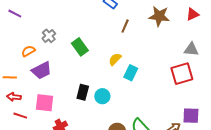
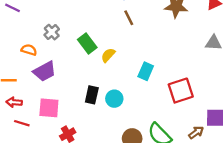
brown line: (125, 26) -> (129, 18), moved, turned -48
orange semicircle: (28, 51) -> (29, 50), turned 48
yellow semicircle: (115, 59) -> (108, 55), moved
red square: (182, 74) -> (181, 91), moved

